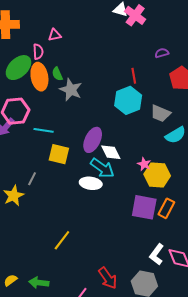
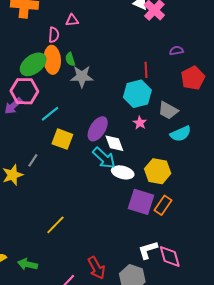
green ellipse: (18, 68) -> (33, 64), moved
gray star: (71, 90) -> (82, 76), turned -30
cyan line: (44, 130) -> (50, 114), turned -54
pink star: (144, 164) -> (140, 123), moved
white ellipse: (91, 183) -> (123, 172), moved
white L-shape: (157, 254) -> (148, 250), turned 30

